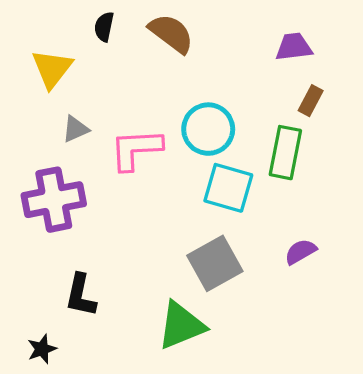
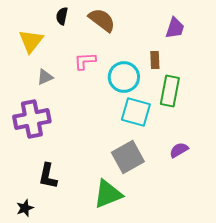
purple trapezoid: (294, 47) -> (175, 28), turned 115
brown rectangle: (311, 101) -> (155, 60), moved, turned -30
pink L-shape: (136, 149) -> (85, 61), moved, size x0.7

